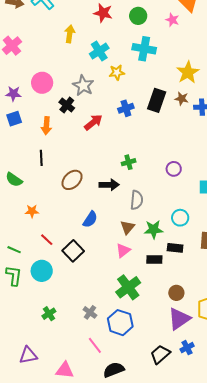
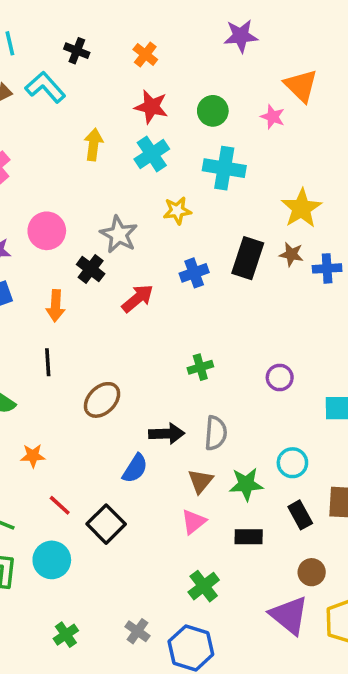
cyan cross: (99, 51) -> (152, 154), moved
black arrow: (109, 185) -> (167, 434), moved
black rectangle: (175, 248) -> (300, 515), moved, turned 56
green cross: (128, 287) -> (204, 586), size x0.7
brown circle: (176, 293) -> (312, 572), moved
purple triangle: (179, 319) -> (289, 615), moved, turned -45

